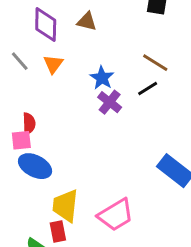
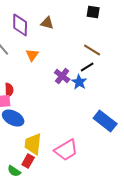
orange triangle: (53, 64) -> (32, 55), moved
blue star: (102, 78) -> (79, 82), moved
red rectangle: (58, 232) -> (28, 161), turned 40

